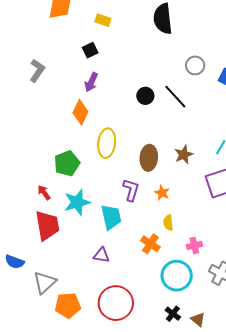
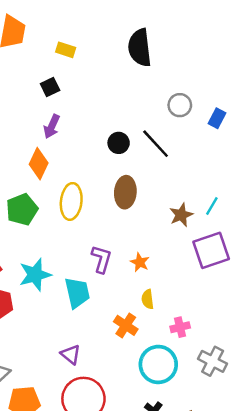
brown star: (184, 155) -> (181, 215), moved
brown ellipse: (149, 158) -> (125, 192), moved
green pentagon: (67, 163) -> (22, 209), moved
purple triangle: (101, 255) -> (71, 354), moved, turned 30

